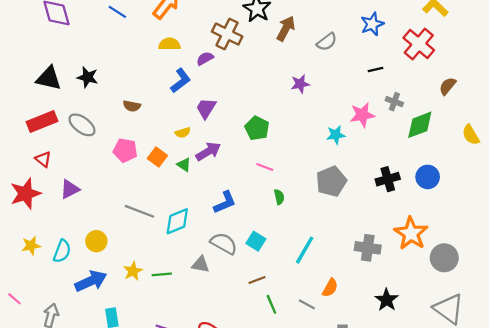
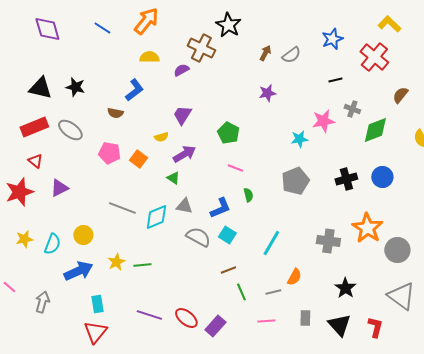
brown arrow: (286, 28) -> (265, 53), moved, size x0.7
blue L-shape: (181, 81) -> (134, 90), moved
green triangle: (184, 165) -> (173, 178), moved
blue L-shape: (225, 202) -> (220, 208), moved
gray triangle: (201, 264) -> (184, 206), moved
gray line: (307, 304) -> (273, 292), turned -42

